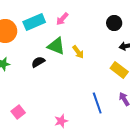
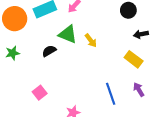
pink square: (18, 112) -> (40, 93), moved

